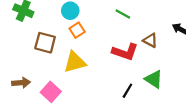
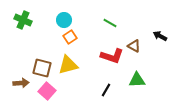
brown square: (45, 43) -> (42, 68), moved
green triangle: (154, 79) -> (137, 80), turned -36
black line: (127, 91) -> (106, 90), moved

